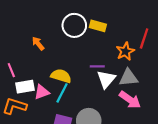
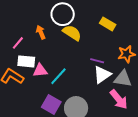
white circle: (74, 25) -> (63, 14), moved
orange arrow: (38, 43) -> (41, 32), moved
pink line: (11, 70) -> (18, 43), turned 48
yellow semicircle: (61, 76) -> (72, 33), moved

